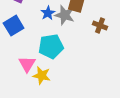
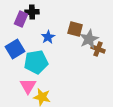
gray star: (65, 15) -> (89, 39), moved, turned 30
cyan pentagon: (51, 46) -> (36, 62), moved

